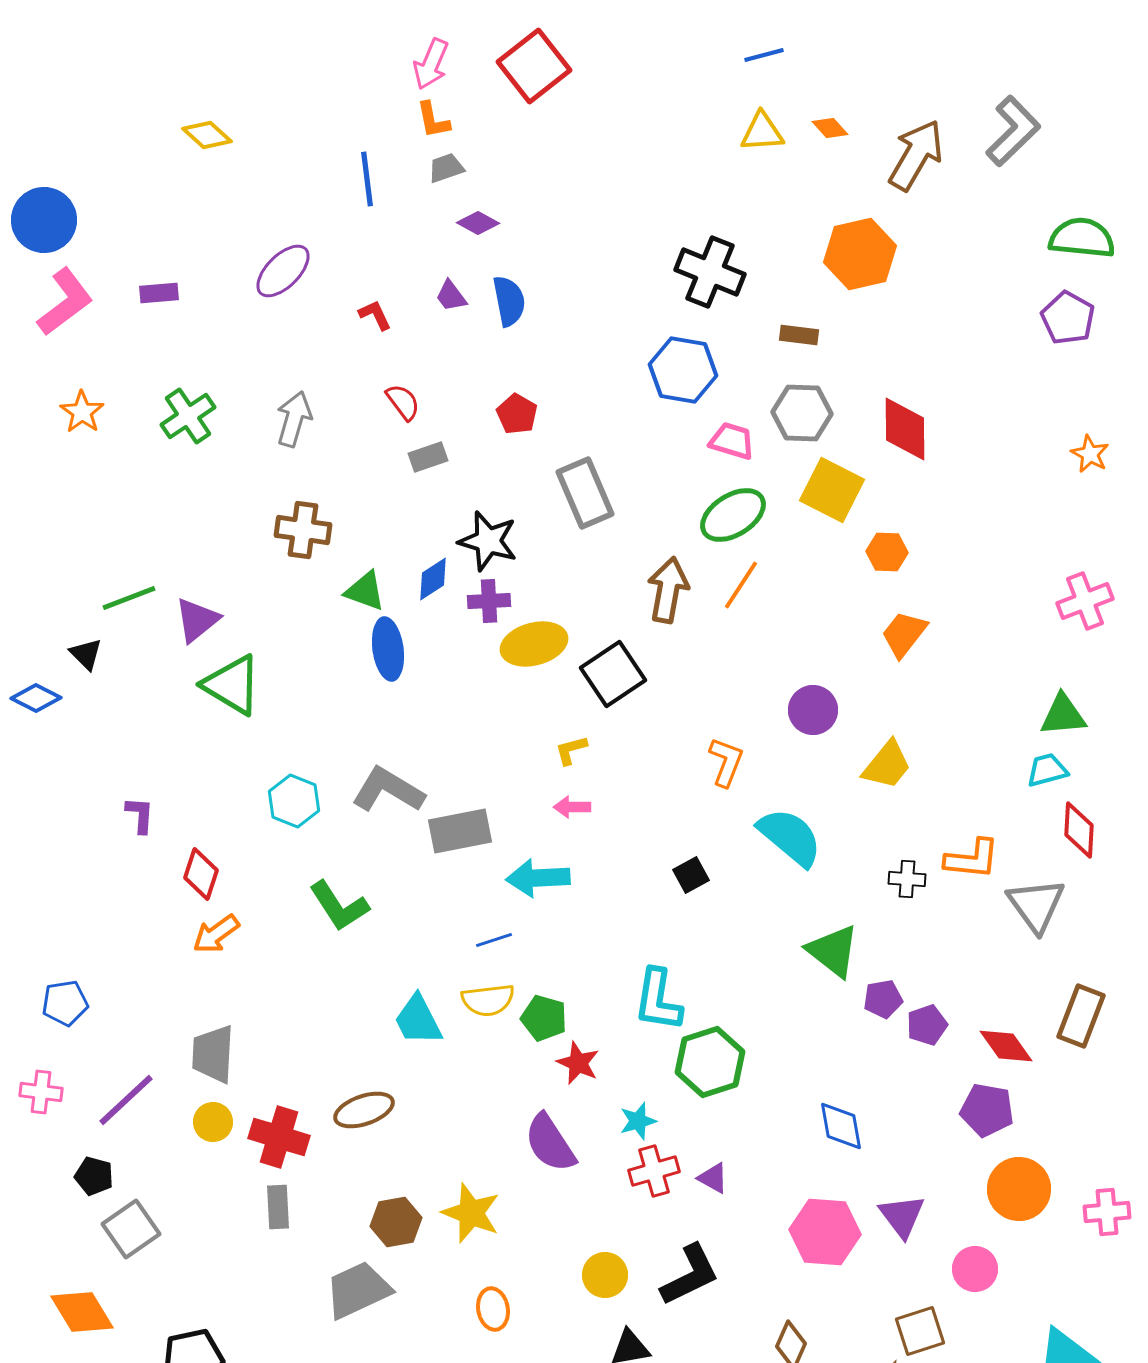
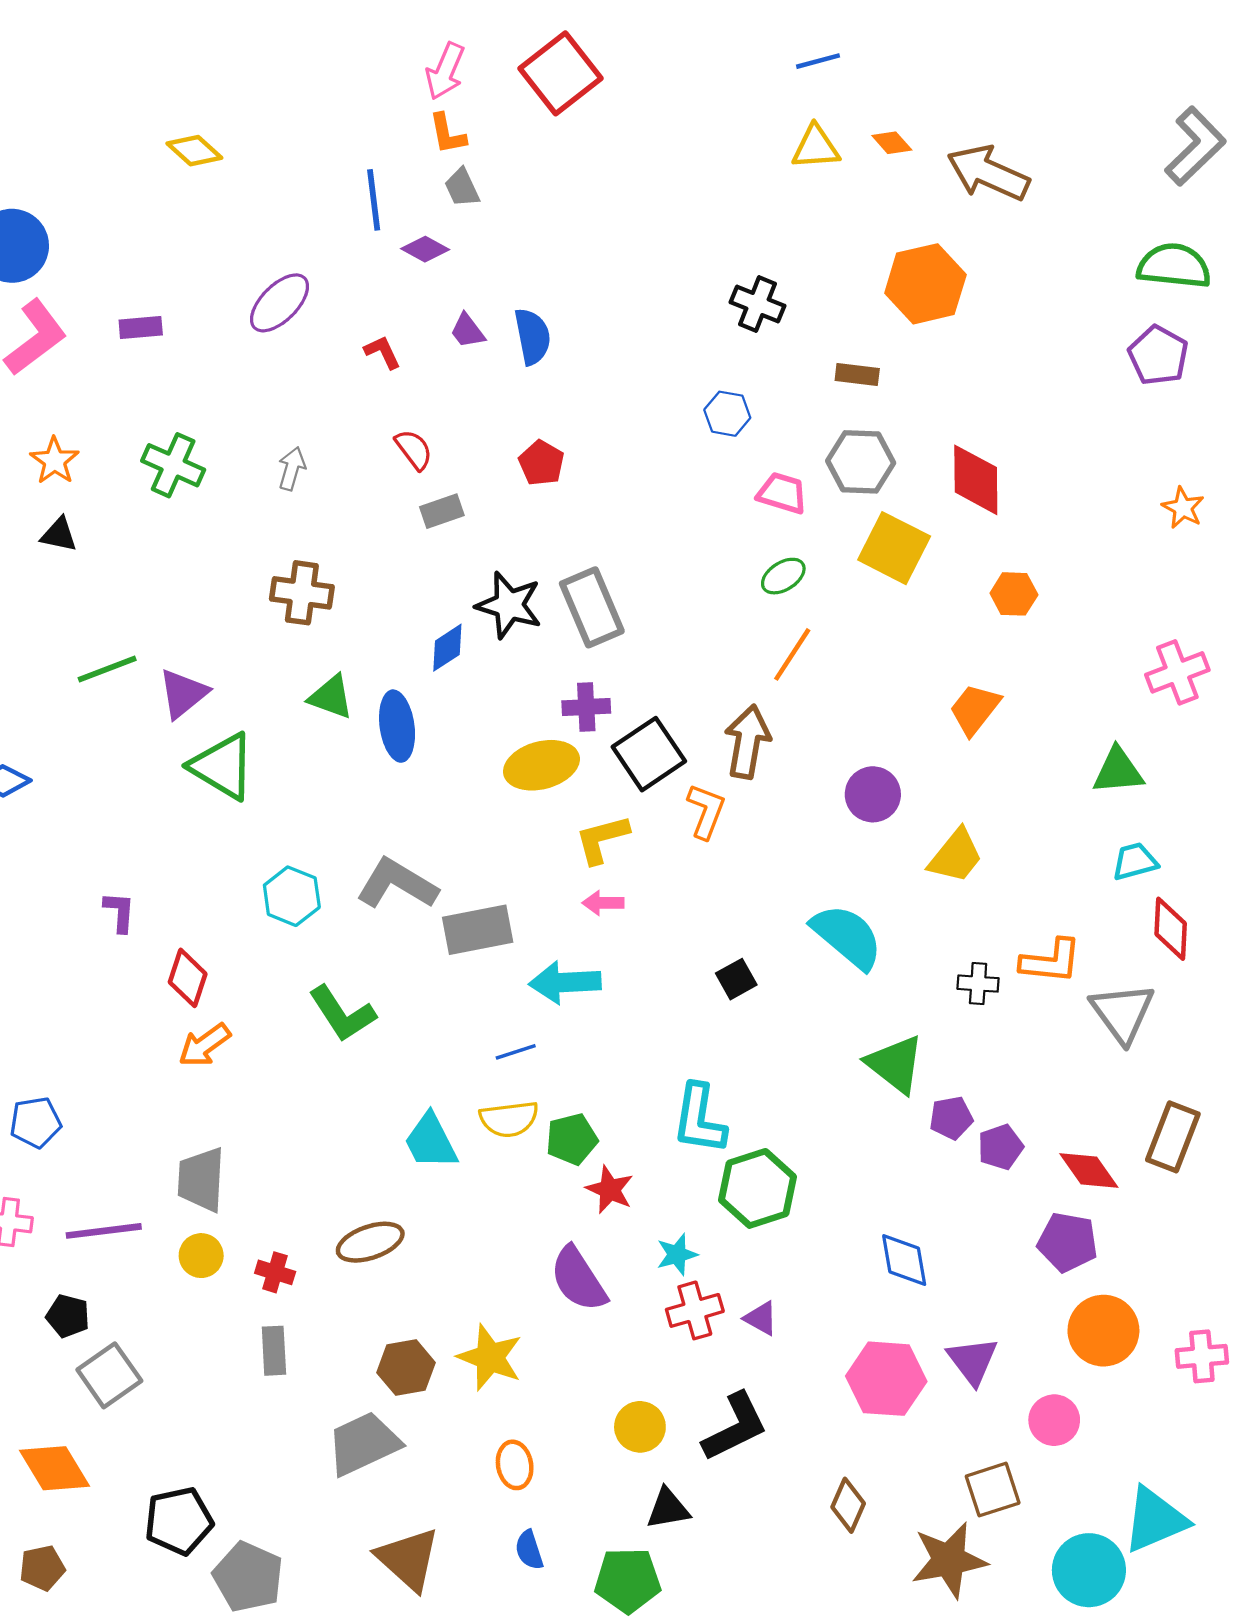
gray L-shape: (1013, 131) -> (1195, 146), moved
brown arrow: (916, 155) -> (988, 173), turned -96
gray trapezoid: (446, 168) -> (462, 188), turned -96
purple diamond: (478, 223) -> (425, 249), moved
black cross: (710, 272) -> (758, 304), size x0.7
blue hexagon: (683, 370) -> (727, 414), size x0.6
green cross: (188, 416) -> (173, 465), turned -32
gray arrow: (294, 419) -> (292, 469), size x0.7
gray rectangle: (585, 493) -> (592, 607), moved
green ellipse: (733, 515) -> (783, 576), size x0.6
orange hexagon: (887, 552) -> (1014, 594), moved
brown arrow: (668, 590) -> (747, 742), moved
green triangle: (365, 591) -> (331, 697), moved
purple cross: (489, 601) -> (586, 707), moved
yellow ellipse: (534, 644) -> (541, 765), moved
black triangle: (86, 654) -> (59, 535), moved, turned -33
green triangle: (1063, 715) -> (1118, 771), moved
yellow L-shape: (571, 750) -> (602, 839), size x1.5
orange L-shape: (726, 762) -> (706, 811), moved
green pentagon: (544, 1018) -> (572, 1139), turned -30
purple line: (126, 1100) -> (104, 1231), turned 36
red cross: (279, 1137) -> (275, 1272), size x0.6

